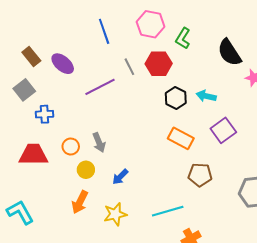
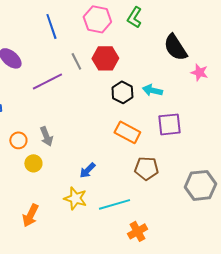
green L-shape: (183, 38) -> (134, 17), moved
purple square: (223, 130) -> (169, 124), turned 30
blue arrow: (120, 177) -> (87, 170), moved
orange arrow: (80, 202) -> (30, 215), moved
yellow star: (115, 214) -> (75, 198), moved, turned 30

